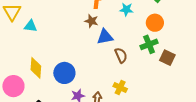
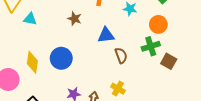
brown star: (91, 21) -> (75, 19), moved
blue circle: (64, 73) -> (61, 58), moved

